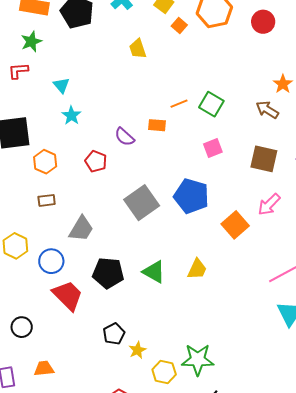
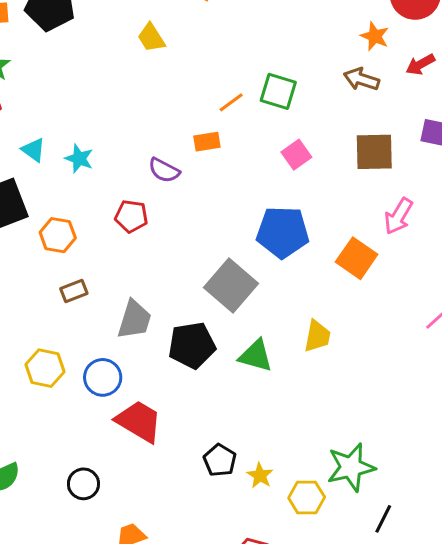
cyan triangle: (61, 85) -> (33, 150), moved
gray square: (142, 203) -> (231, 285), moved
black pentagon: (108, 273) -> (192, 345), moved

